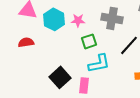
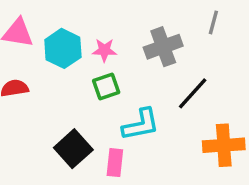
gray cross: (112, 18) -> (163, 47), turned -30
green square: (89, 41) -> (106, 86), moved

